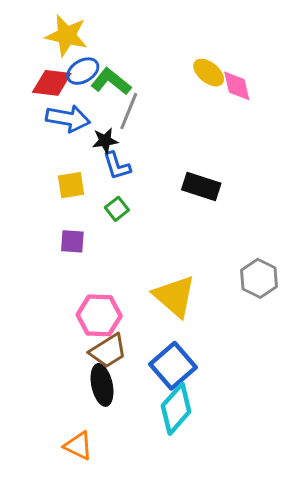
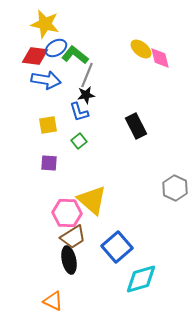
black star: (105, 141) -> (86, 95), moved
black rectangle: (201, 187) -> (136, 126), turned 45
yellow triangle: (175, 296) -> (92, 200), moved
cyan diamond: (176, 409) -> (141, 279), moved, turned 32

